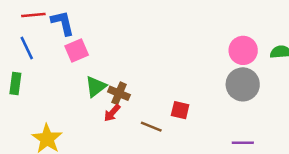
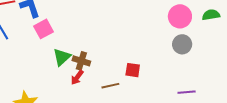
gray circle: (243, 84) -> (182, 44), size x0.7
brown line: (151, 127) -> (110, 86), turned -30

